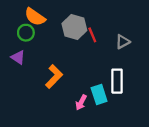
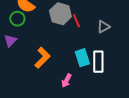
purple triangle: (18, 57) -> (10, 41), turned 40
cyan rectangle: (99, 95) -> (82, 58), moved

